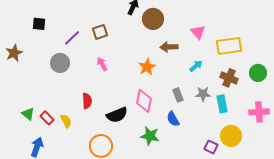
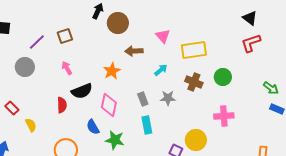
red semicircle: (87, 101) -> (62, 105), moved
cyan rectangle: (222, 104) -> (147, 125), moved
black semicircle: (117, 115) -> (82, 91), moved
red rectangle: (47, 118) -> (12, 108), moved
blue semicircle: (173, 119) -> (93, 127), moved

